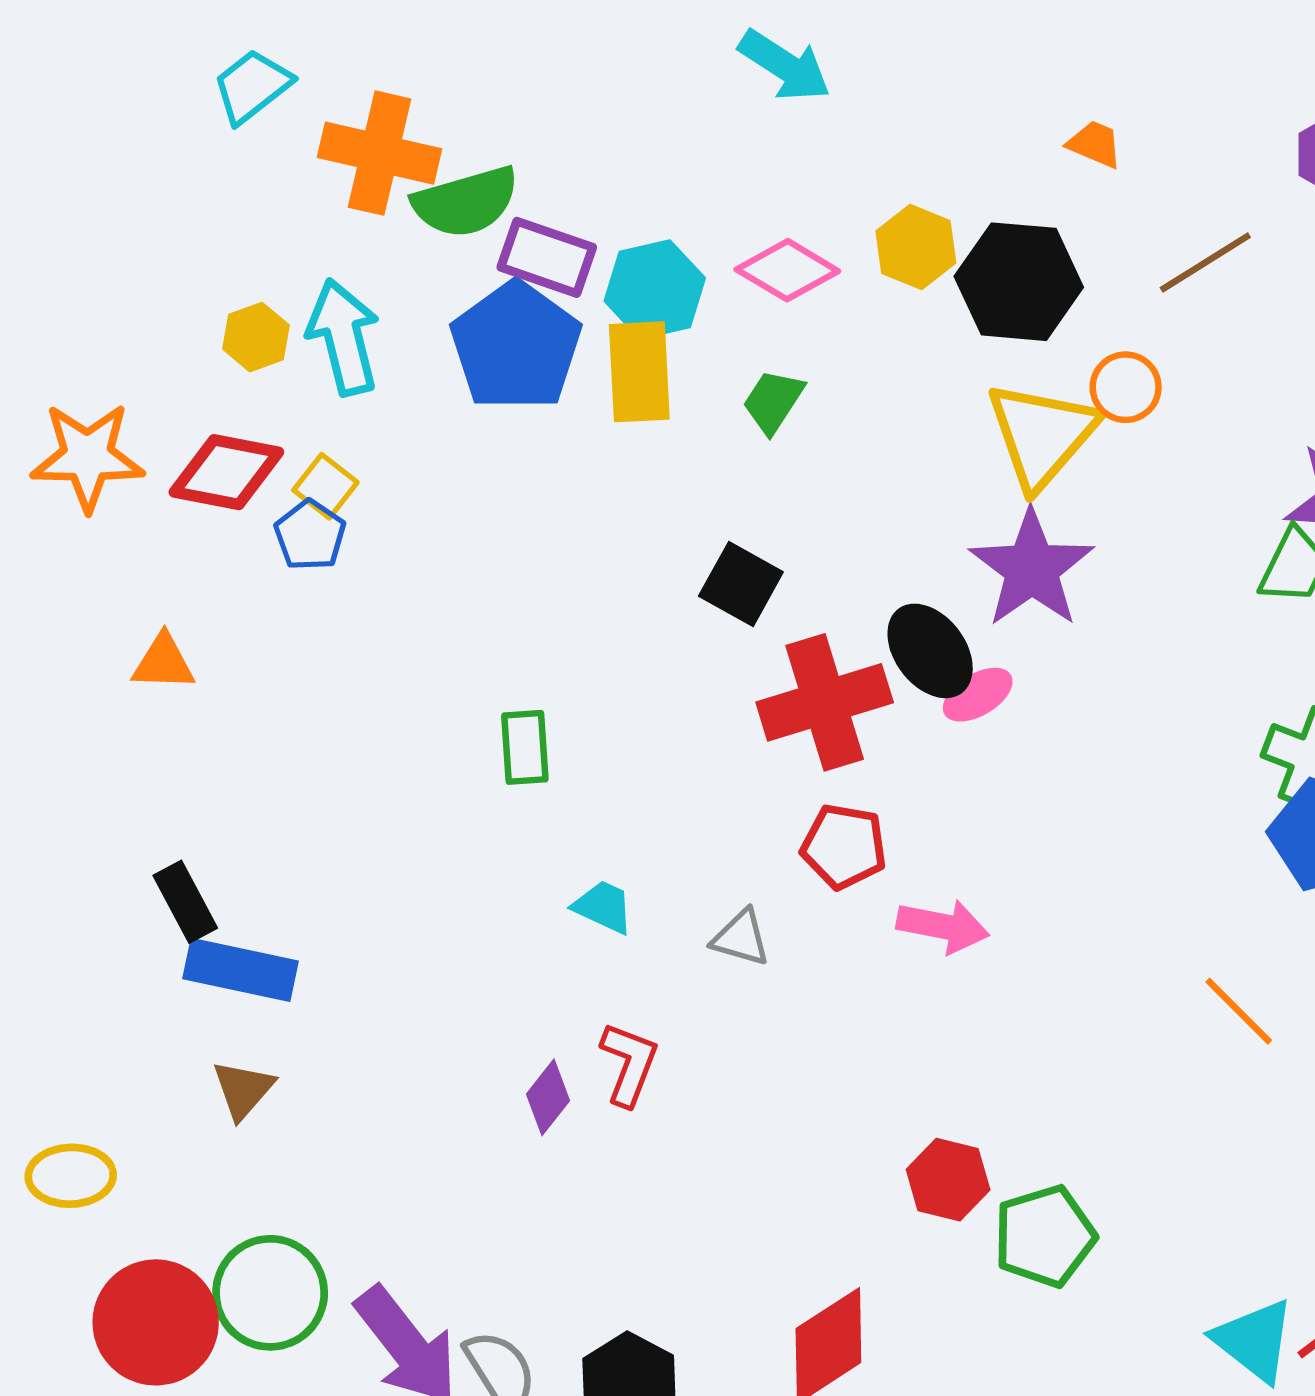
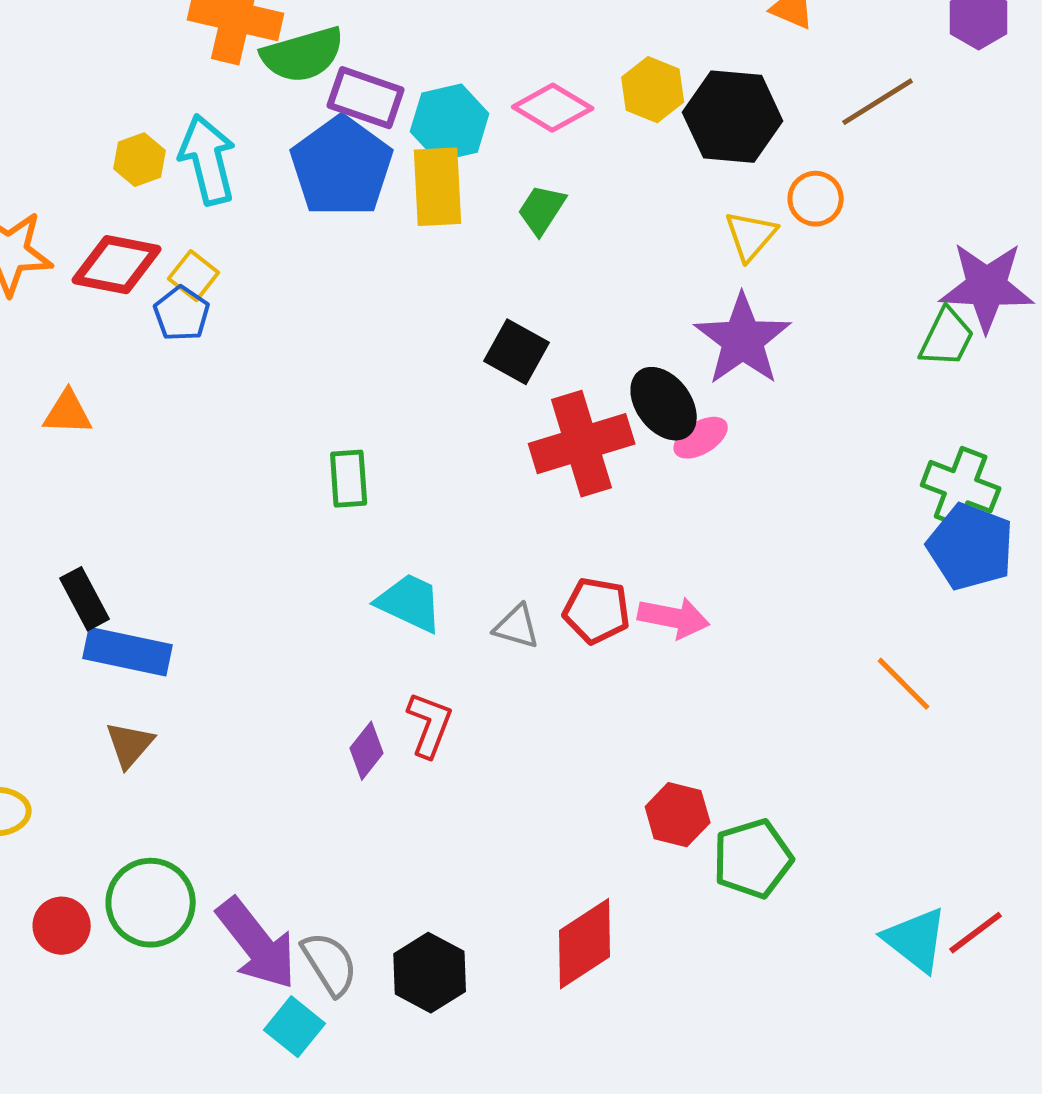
yellow triangle: (1042, 435) -> (751, 236), size x0.6
red pentagon: (844, 846) -> (597, 611), moved
cyan trapezoid: (603, 907) -> (410, 603), size x1.4
red circle: (156, 1322) -> (62, 926), size x0.6

